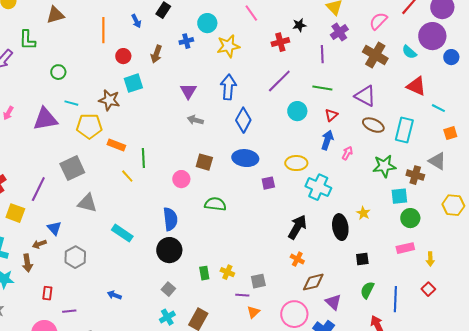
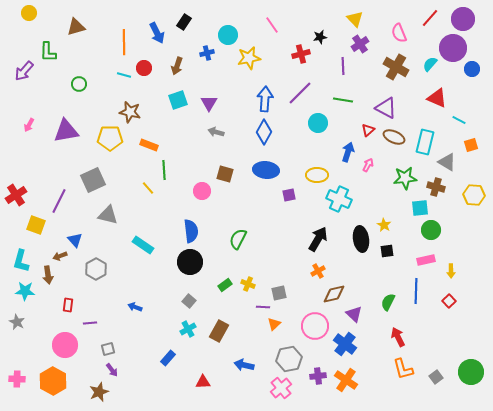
blue arrow: (136, 21) -> (157, 33), size x1.5
pink semicircle: (378, 21) -> (399, 33), turned -66
cyan semicircle: (409, 52) -> (430, 64), turned 91
cyan square: (133, 83) -> (178, 100), moved
blue arrow: (228, 87) -> (265, 99), moved
cyan line: (71, 103) -> (124, 75), moved
red triangle: (331, 115) -> (368, 130), moved
orange rectangle: (116, 145) -> (149, 145), moved
gray triangle: (437, 161) -> (447, 162), moved
green semicircle: (215, 204) -> (238, 239), moved, turned -70
yellow hexagon: (453, 205) -> (474, 195), moved
orange cross: (297, 259) -> (318, 271), turned 32
black square: (362, 259) -> (387, 251), moved
green rectangle: (204, 273) -> (225, 285), turned 64
blue line: (395, 299) -> (416, 291), moved

